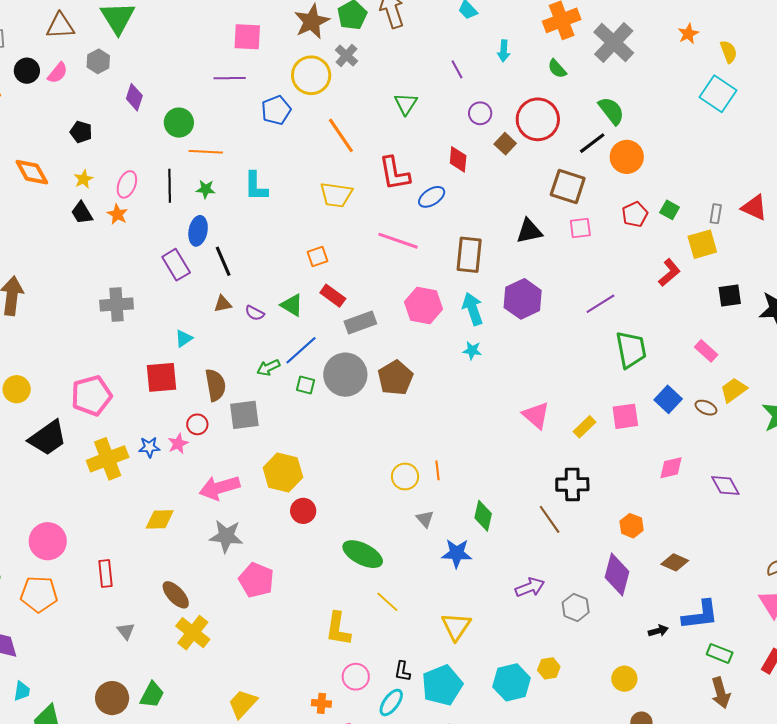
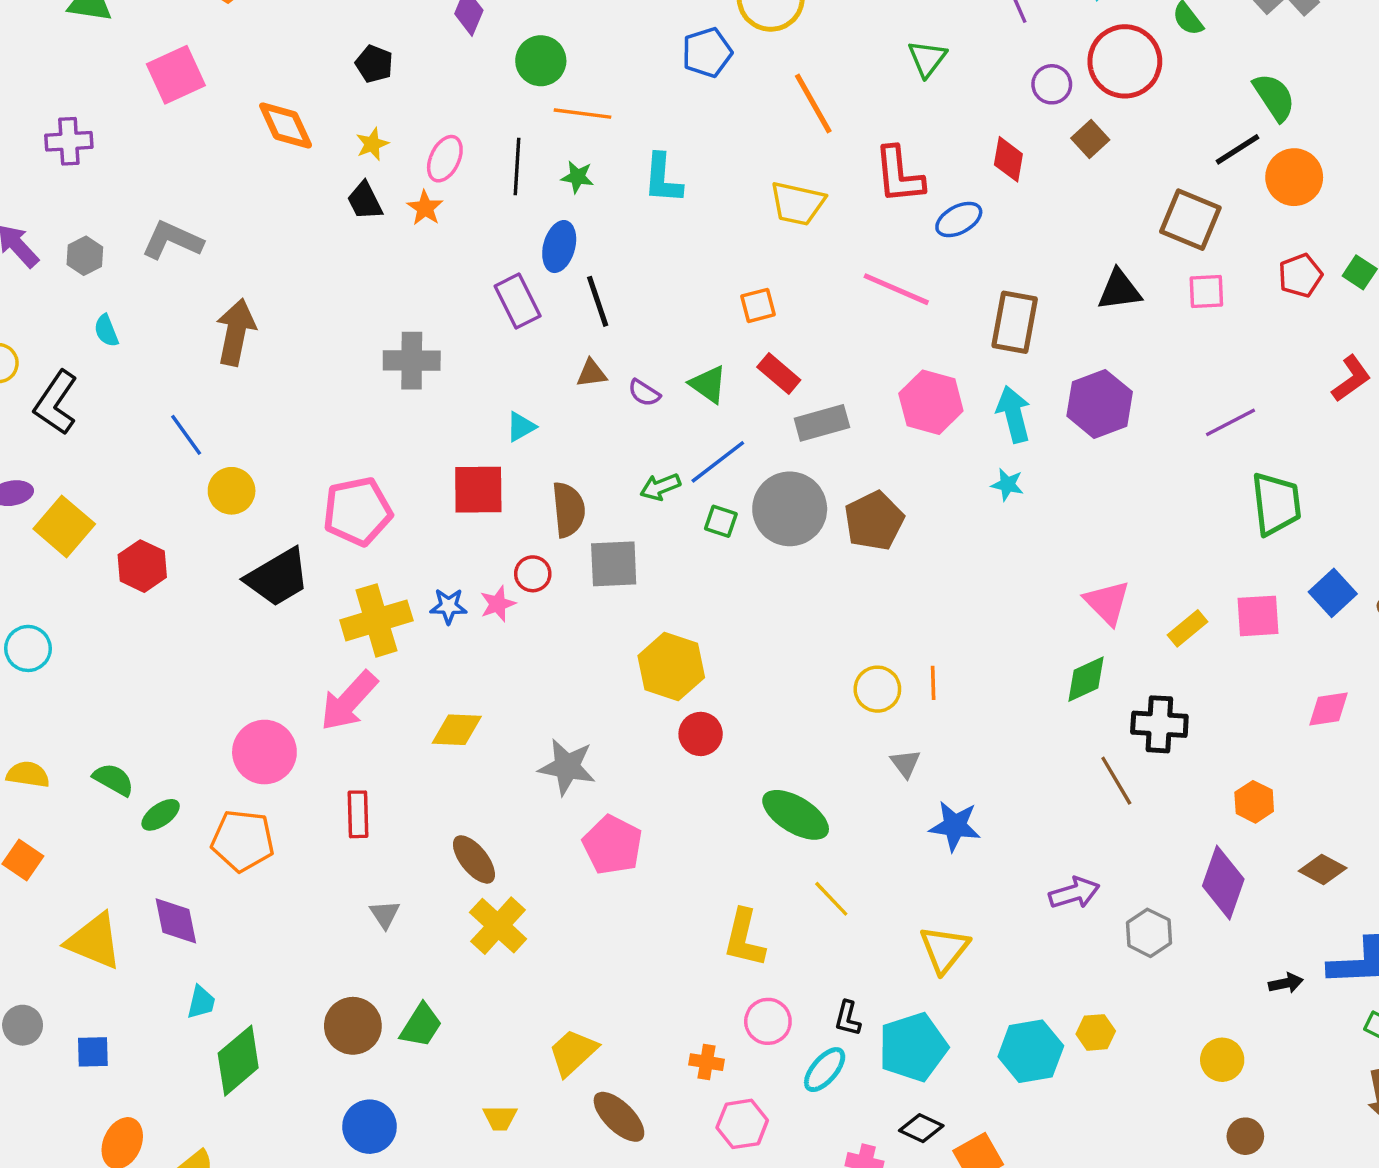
red circle: (538, 119) -> (1125, 61), moved
pink arrow: (219, 488) -> (349, 701), moved, turned -36
green diamond: (483, 516) -> (1086, 679), moved, turned 48

